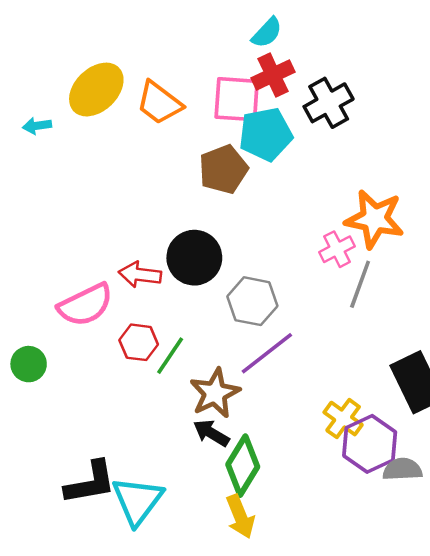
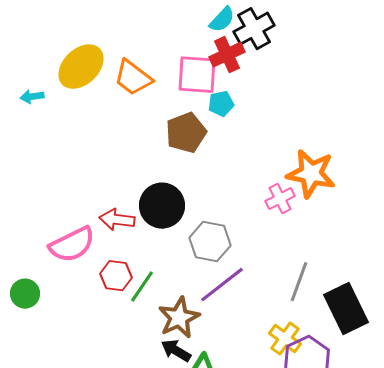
black cross: (329, 103) -> (254, 29), moved
cyan pentagon: (266, 134) -> (221, 104), size x0.6
gray line: (360, 284) -> (299, 282), moved

